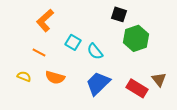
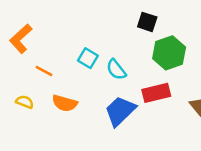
orange L-shape: (45, 20) -> (21, 39), moved
red rectangle: (137, 88) -> (156, 93), moved, turned -45

